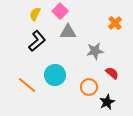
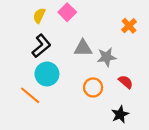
gray triangle: (68, 32) -> (83, 48), moved
cyan circle: (55, 75) -> (47, 74), moved
orange circle: (89, 87) -> (93, 87), moved

